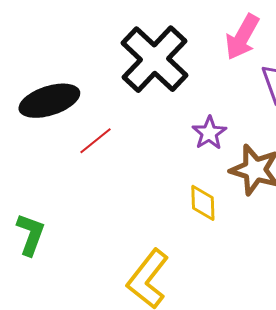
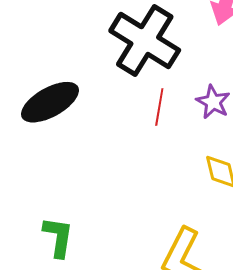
red line: (96, 141) -> (159, 107), moved, turned -30

